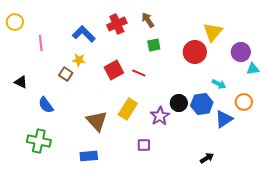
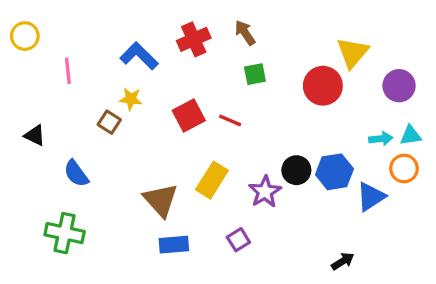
cyan triangle: (253, 69) -> (411, 135), moved
cyan arrow: (219, 84) -> (381, 139), moved, turned -32
purple square: (144, 145) -> (238, 240), turned -32
blue rectangle: (89, 156) -> (174, 245), moved

